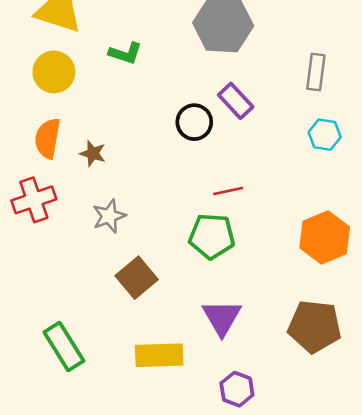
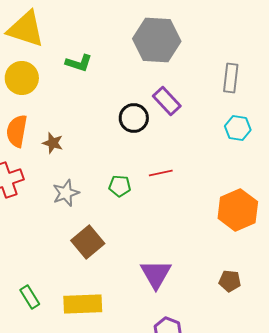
green pentagon: (212, 236) -> (120, 186), moved, size x0.6
brown pentagon: (315, 326) -> (230, 281), size x0.5
green rectangle: (64, 346) -> (30, 297), size x0.6
yellow rectangle: (159, 355) -> (83, 304), moved

